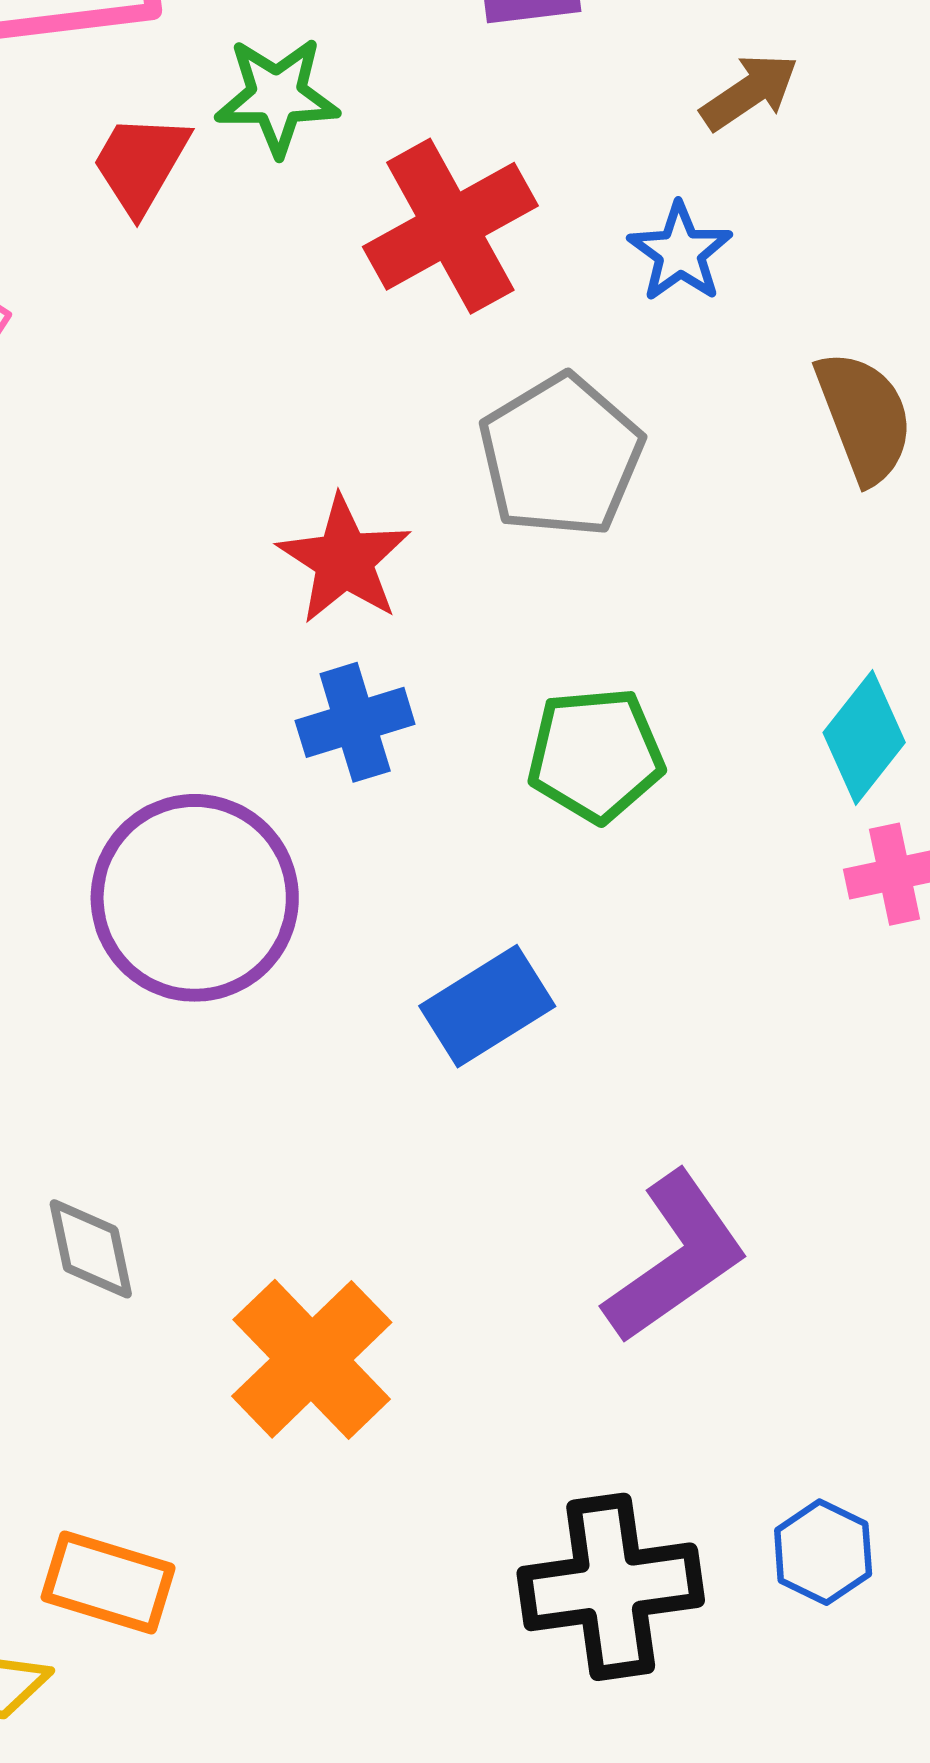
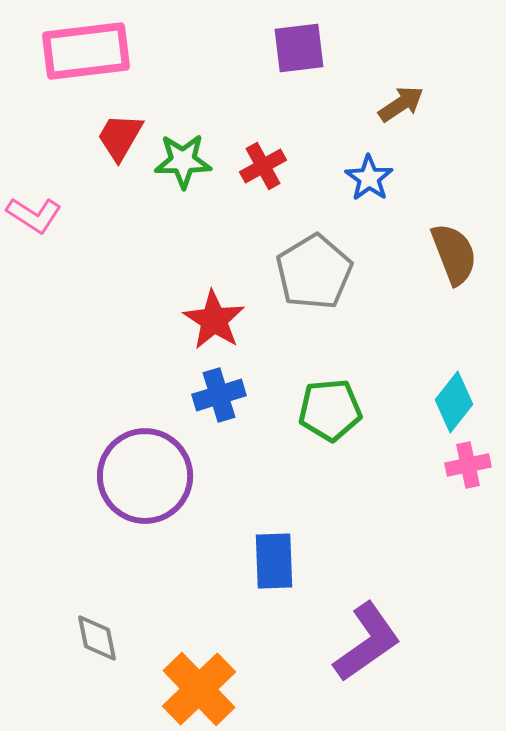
green star: (277, 96) -> (183, 161), moved
red cross: (450, 226) -> (263, 166), size x0.6
blue rectangle: (487, 1006) -> (274, 561), moved, turned -60

